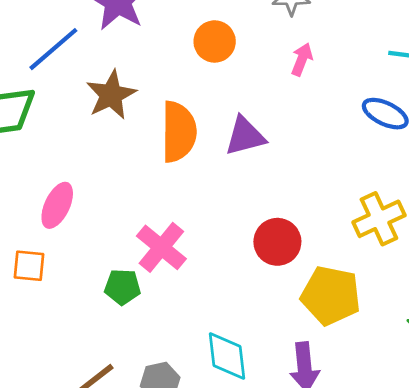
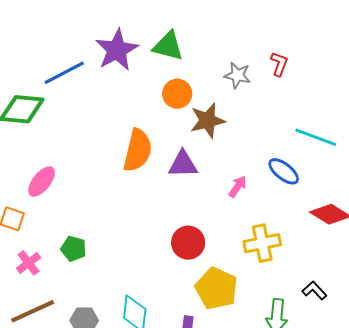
pink arrow: (302, 59) -> (238, 187), moved
brown star: (111, 95) -> (208, 121), moved
pink cross: (161, 247) -> (29, 263), moved, size x0.7

